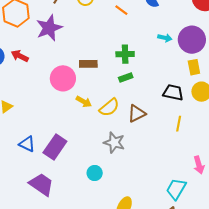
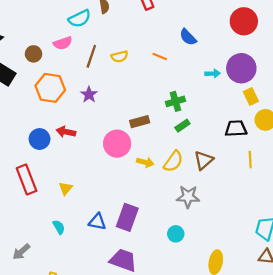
purple star: (49, 28) -> (89, 95), size x0.6

